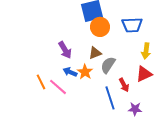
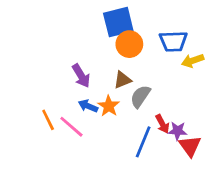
yellow arrow: (146, 51) -> (193, 61), moved, turned 63
red triangle: (144, 74) -> (190, 146), moved, turned -42
blue line: (110, 98) -> (143, 142), turned 40
purple star: (135, 109) -> (178, 131), moved

